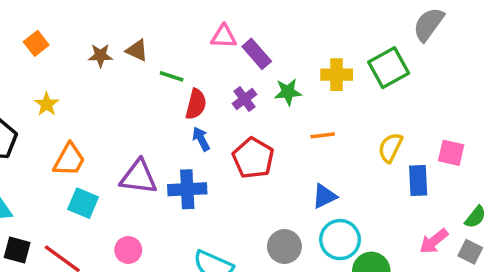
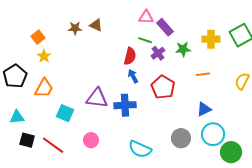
orange square: (36, 43) -> (38, 37), moved
green line: (172, 76) -> (145, 40), moved
orange trapezoid: (69, 160) -> (44, 88), moved

